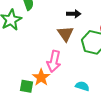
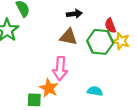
brown triangle: (65, 34) -> (68, 37), turned -36

